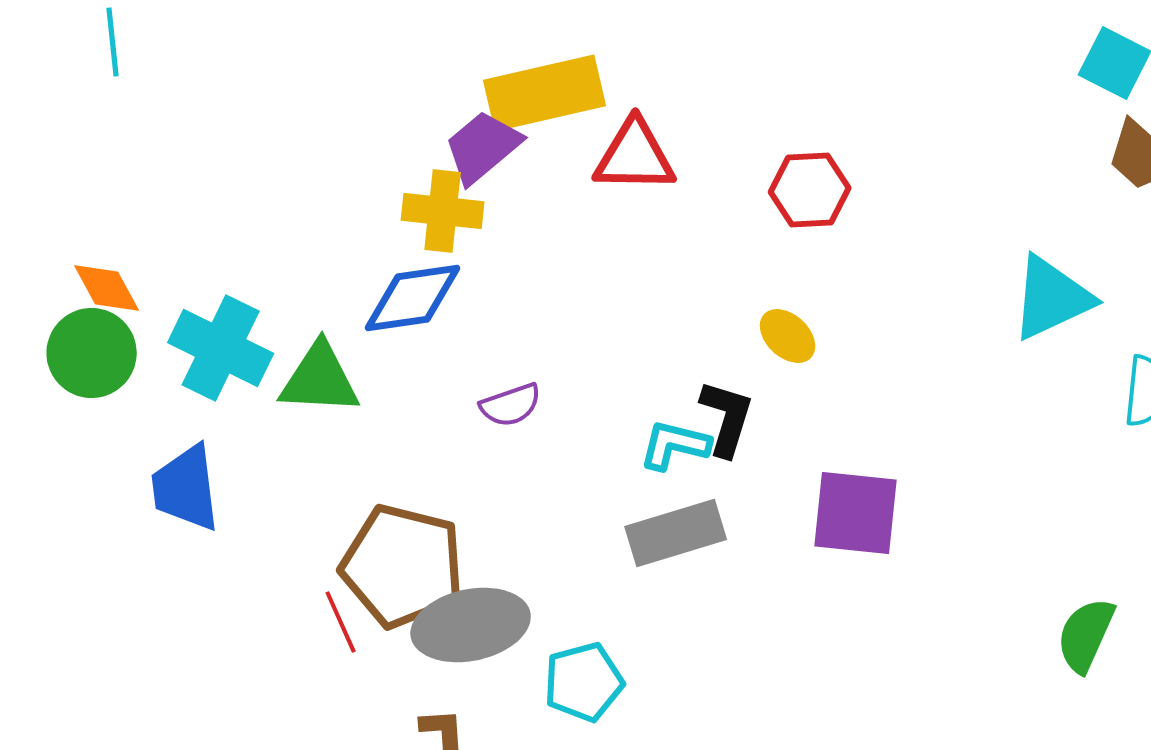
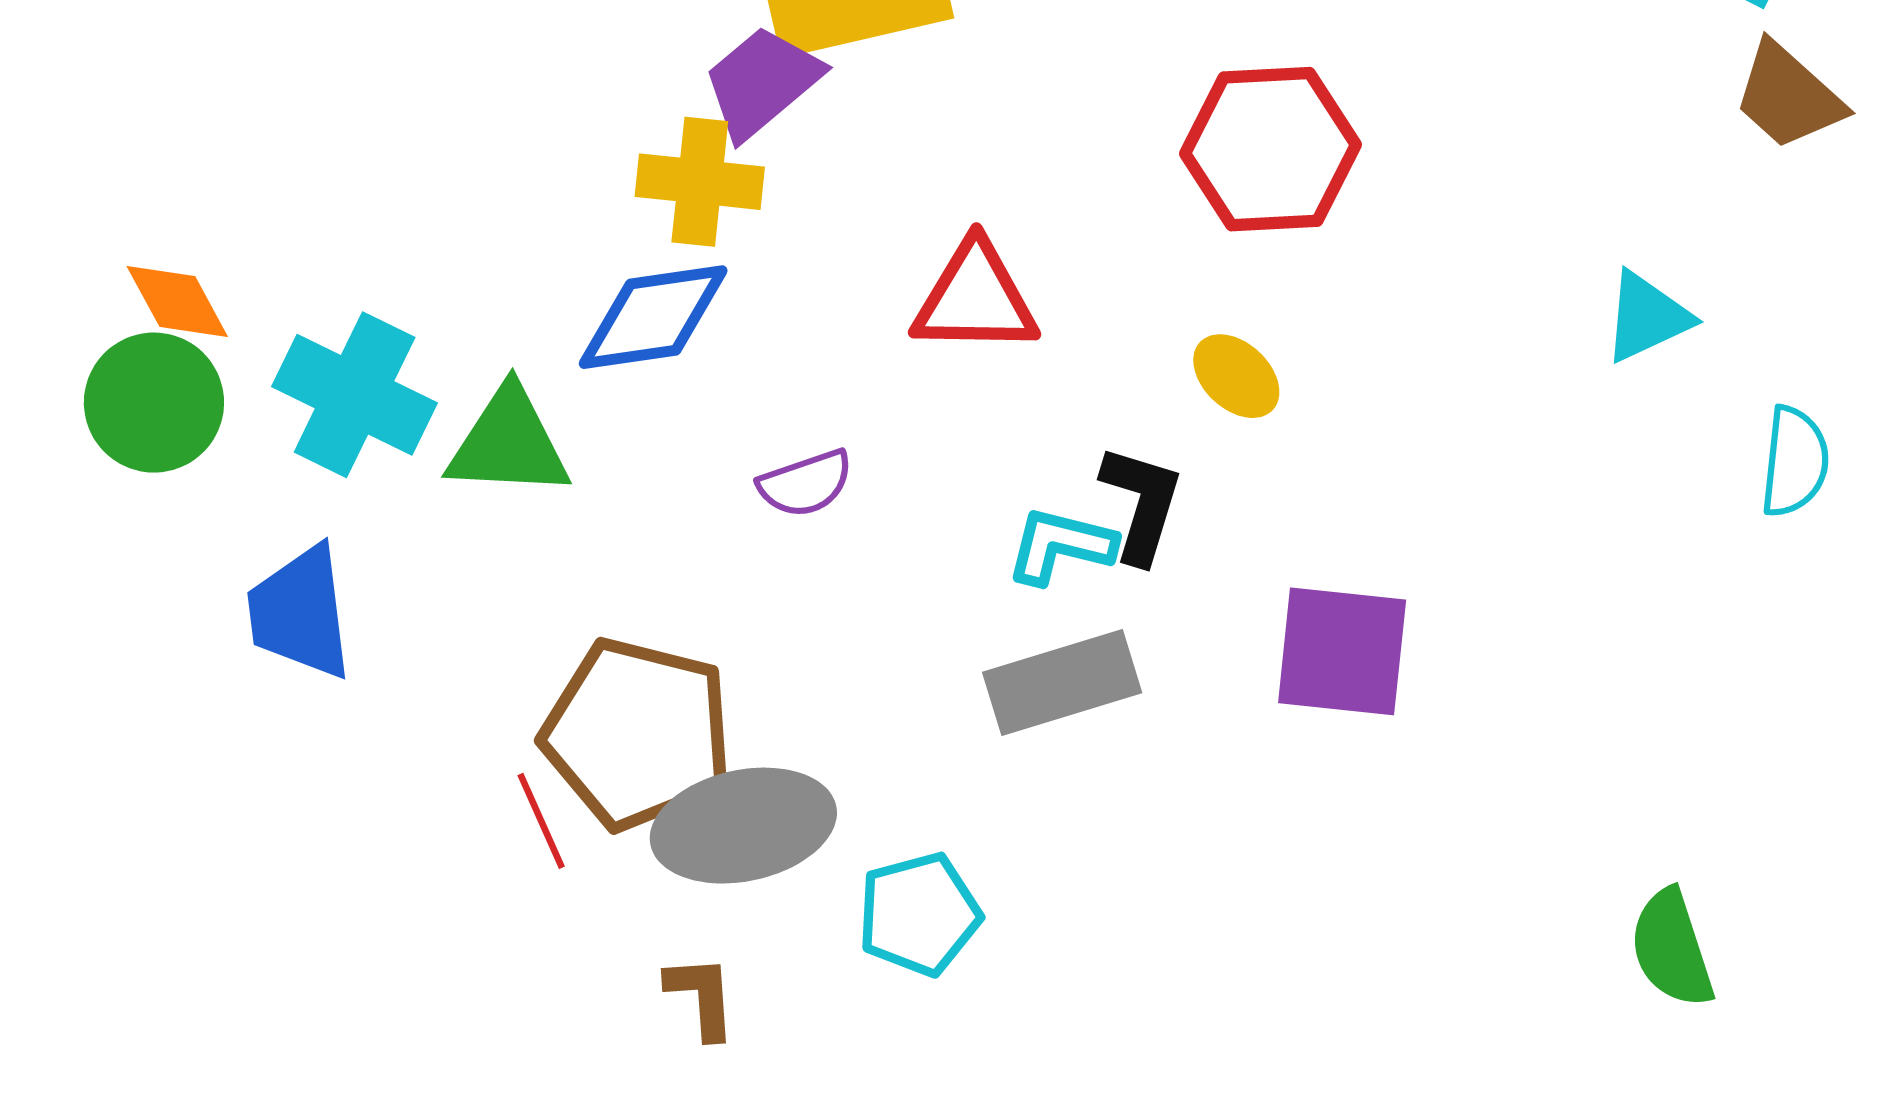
red triangle: (635, 156) -> (975, 298), moved
red hexagon: (810, 190) -> (1271, 149), size x1.4
cyan triangle: (1052, 298) -> (1647, 317), size x0.7
green semicircle: (1086, 635) -> (1672, 948), moved, turned -42

